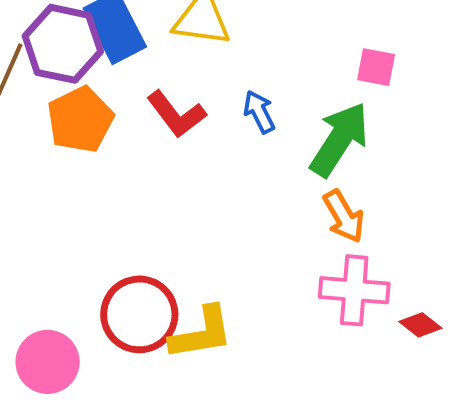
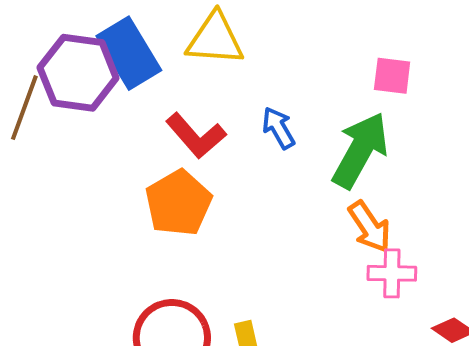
orange pentagon: (80, 120) -> (178, 203), moved
pink cross: (354, 290) -> (392, 273), moved, size x0.7

